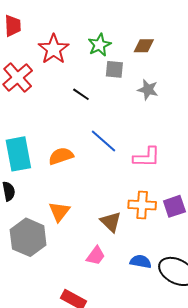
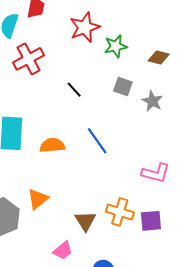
red star: (54, 49) -> (85, 27), moved
gray square: (114, 69) -> (123, 86), moved
black line: (81, 94) -> (74, 90), moved
pink L-shape: (147, 157) -> (156, 173), moved

